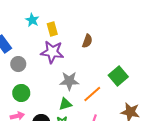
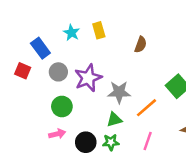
cyan star: (32, 20) -> (71, 33), moved
purple star: (52, 52) -> (88, 78), moved, turned -30

